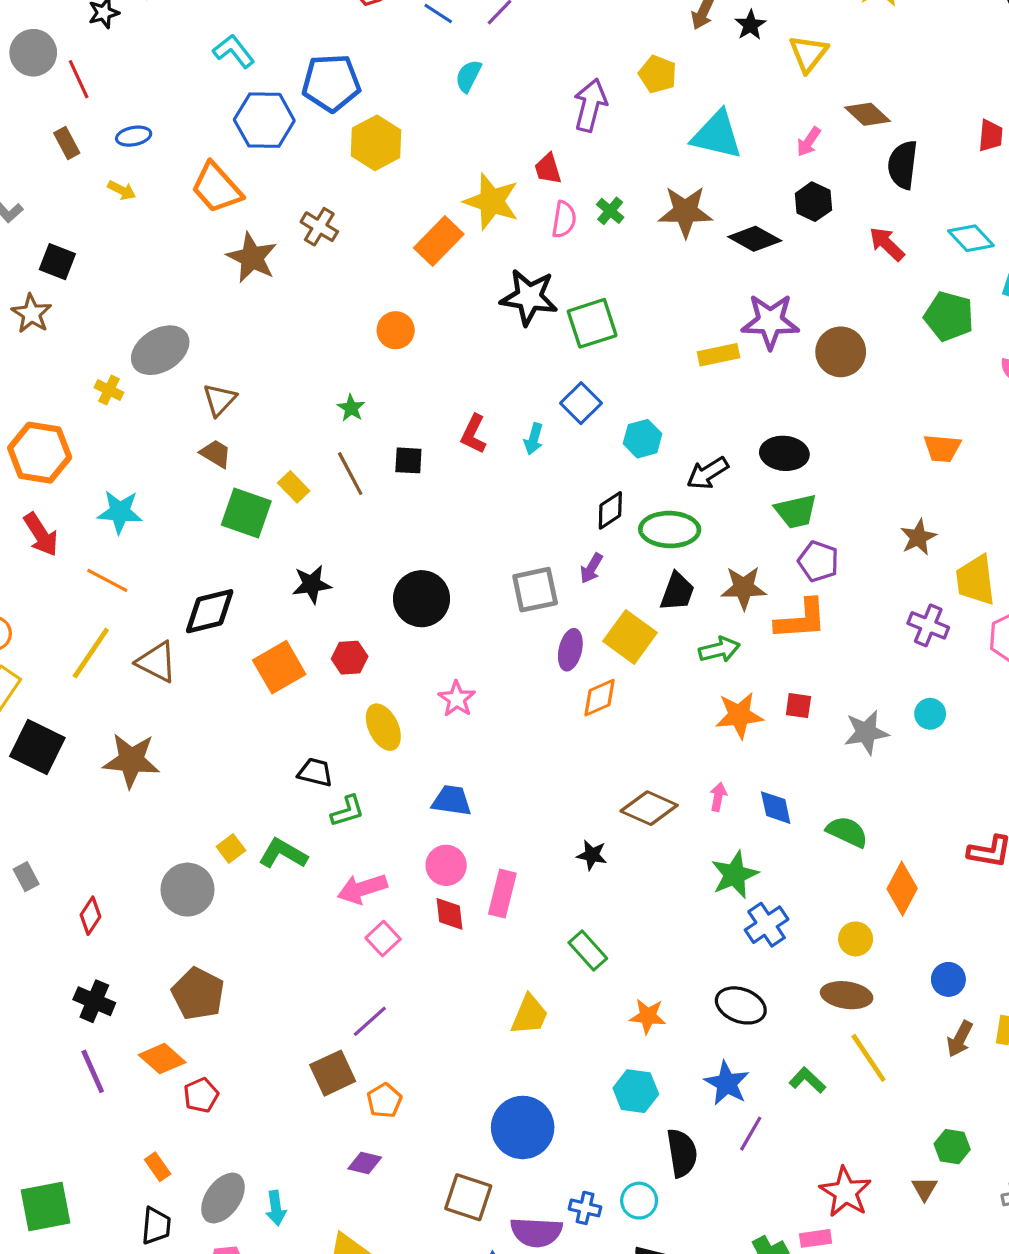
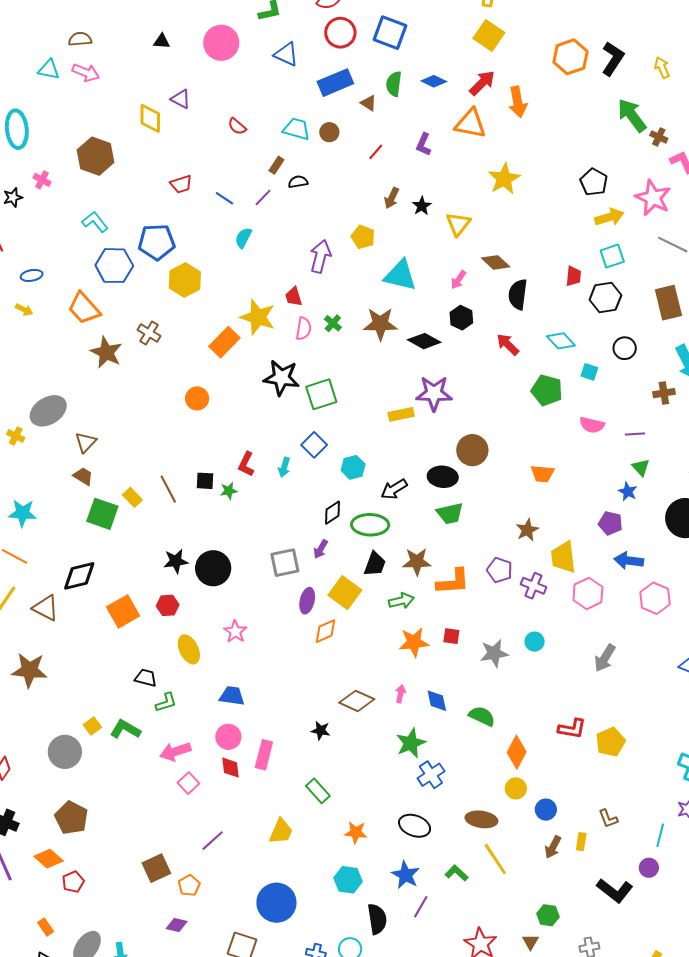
brown circle: (841, 352) -> (472, 450), moved
green star: (351, 408) -> (229, 491), moved, turned 30
purple pentagon: (818, 561) -> (500, 570), moved
black star: (312, 584) -> (176, 561), moved
yellow circle: (856, 939) -> (516, 788), moved
purple line: (370, 1021) -> (213, 841), moved

